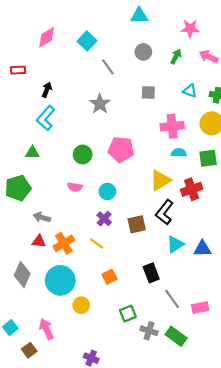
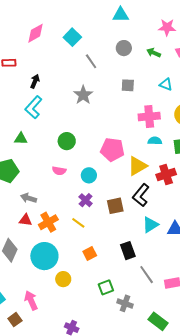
green arrow: (176, 56) -> (154, 53), turned -96
pink pentagon: (121, 149) -> (112, 150), moved
green rectangle: (176, 336) -> (158, 321), moved

